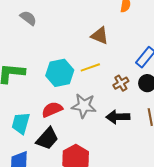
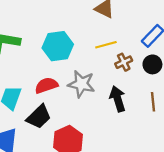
yellow line: (90, 67) -> (106, 45), moved
black arrow: (118, 117) -> (118, 99), turned 70

